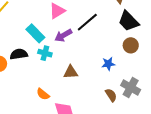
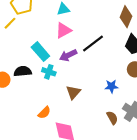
brown triangle: (71, 72) -> (73, 92), turned -49
orange semicircle: (43, 94) -> (44, 113), turned -88

